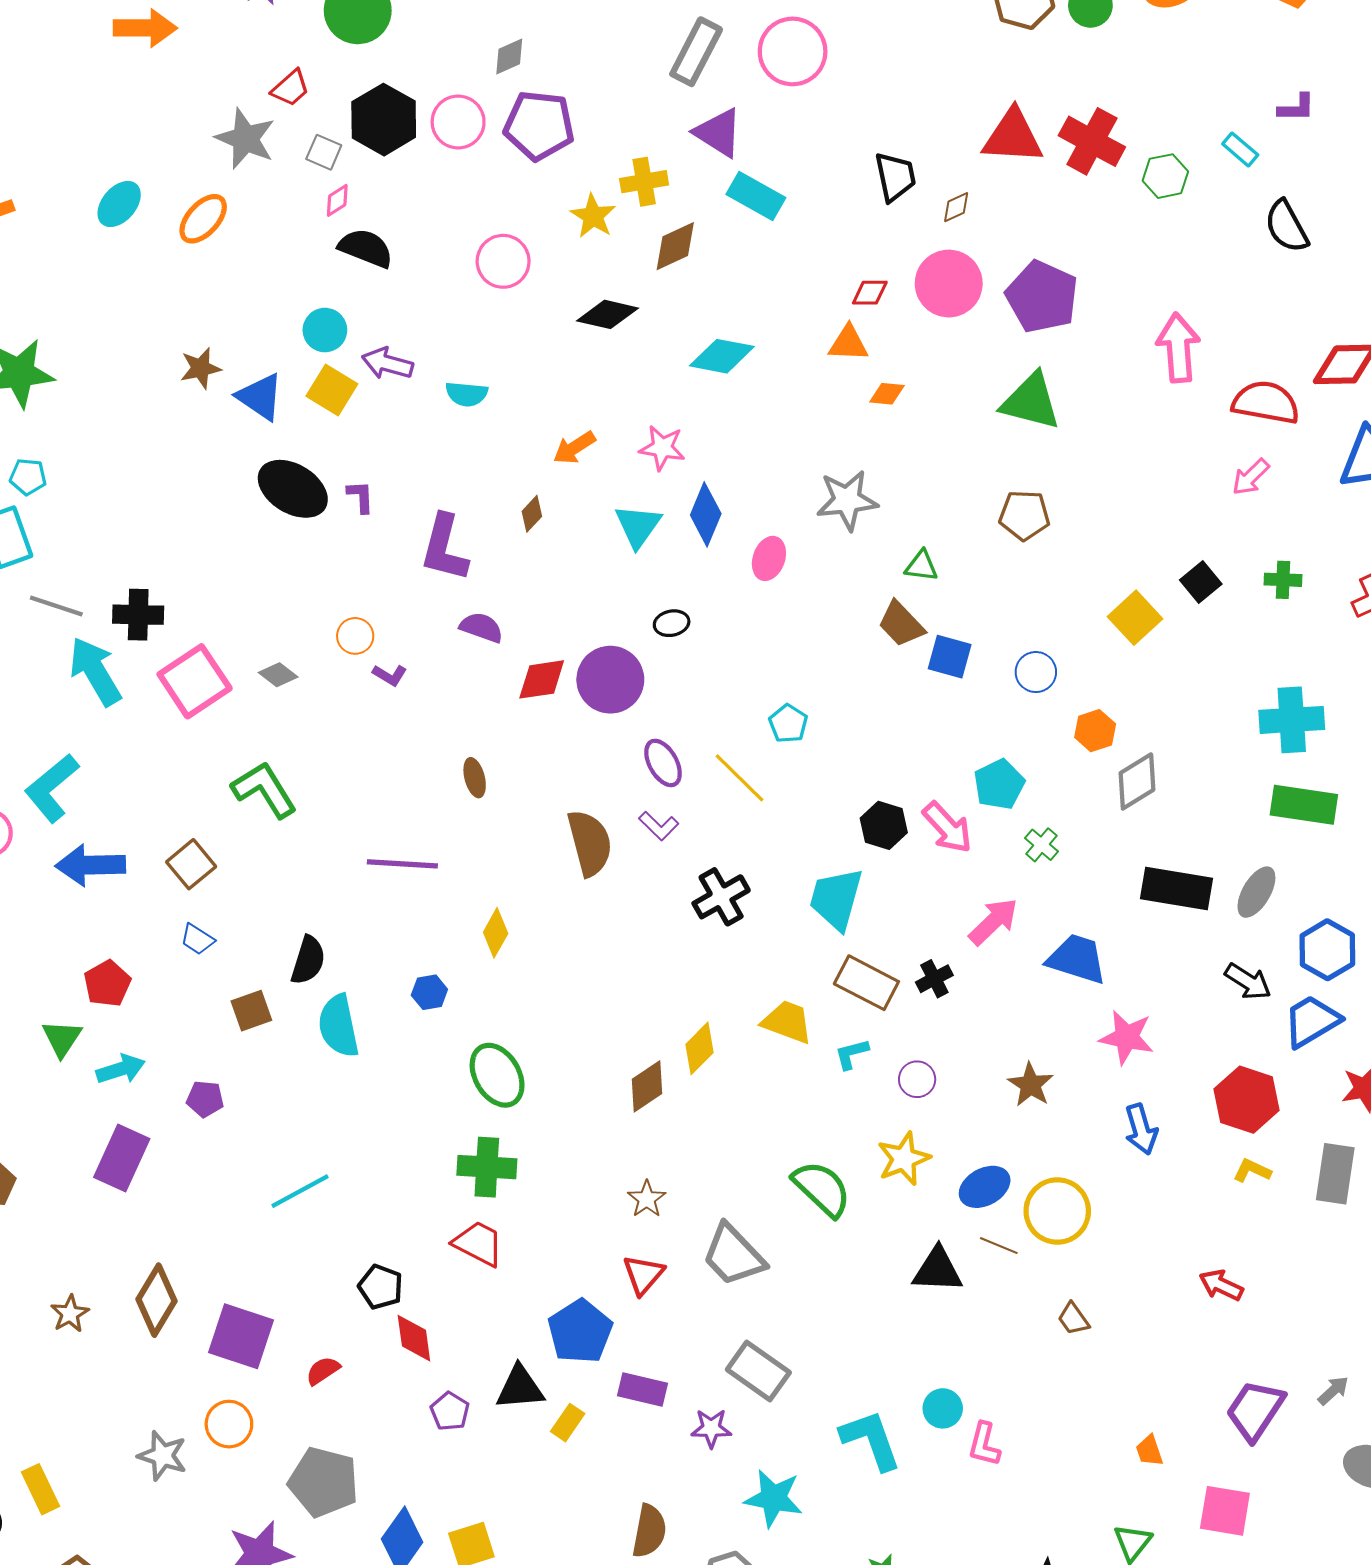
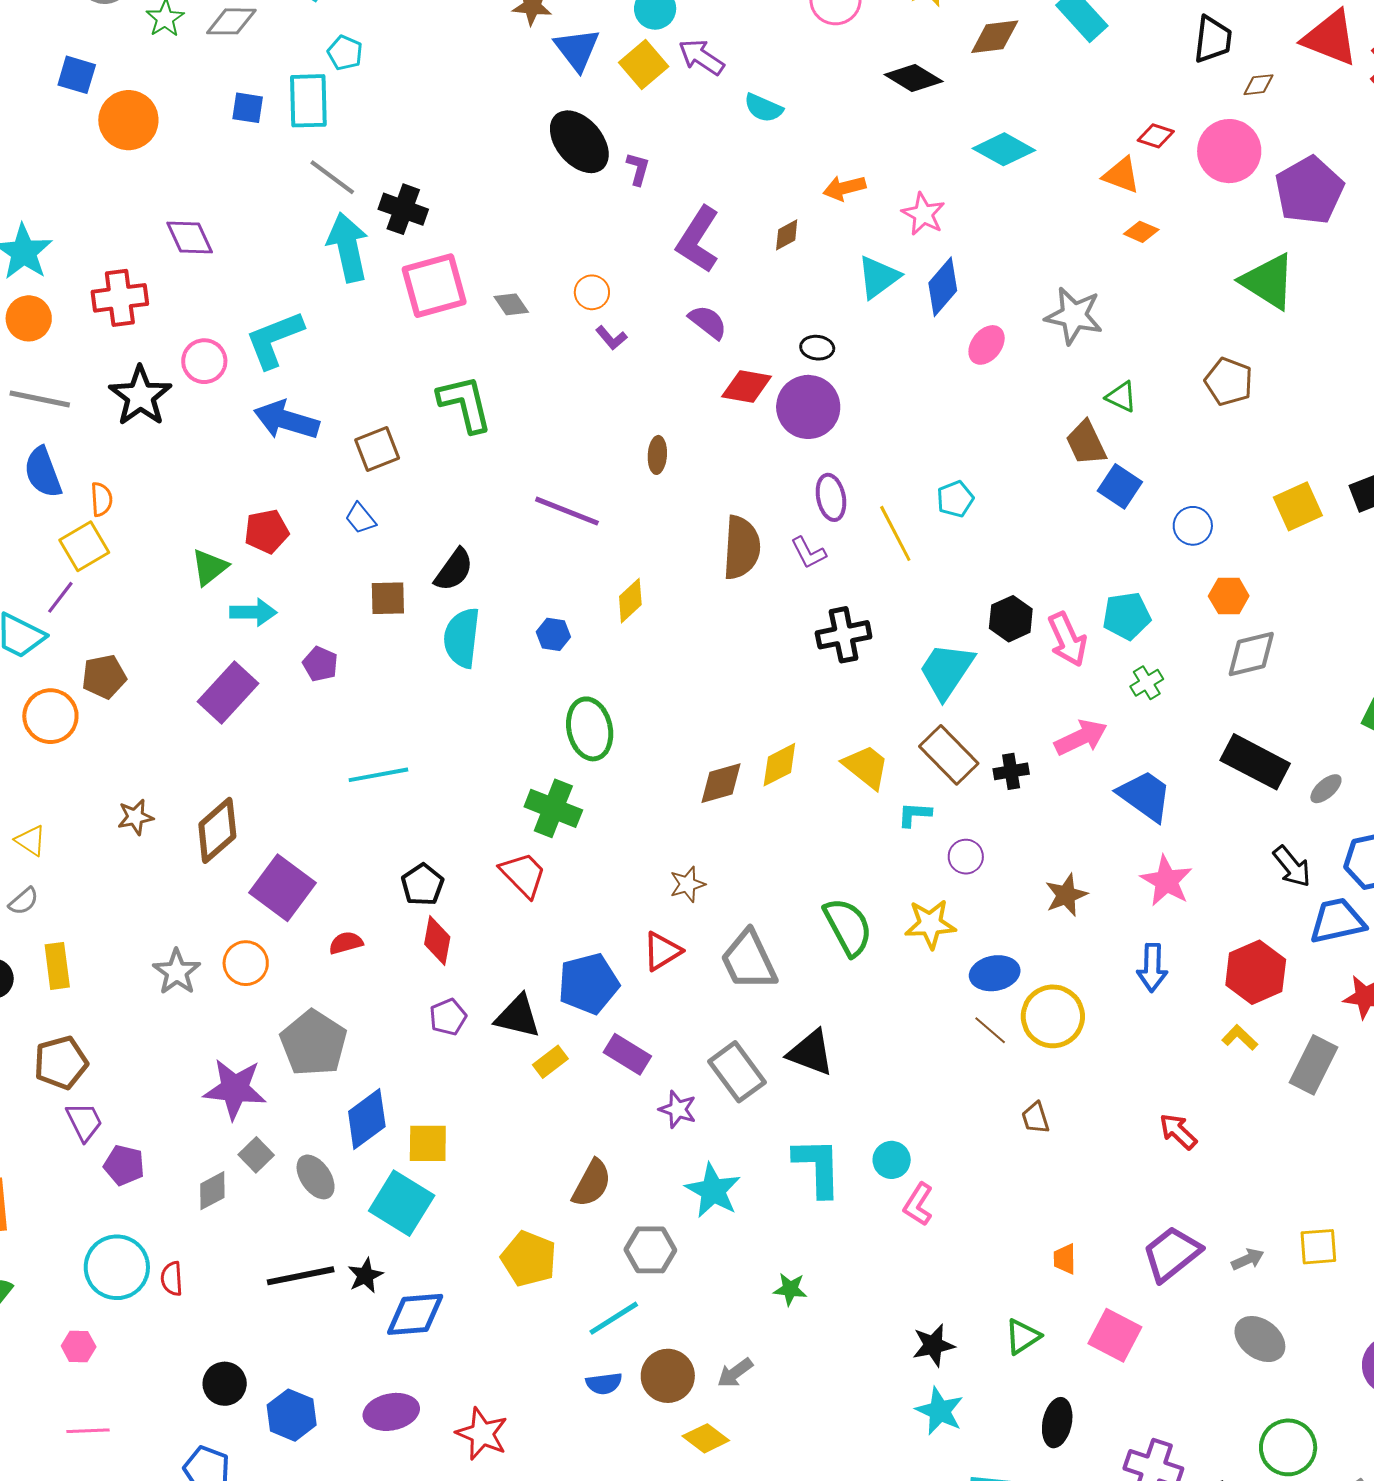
black ellipse: (672, 623) -> (817, 348), moved
gray ellipse: (1256, 892) -> (1326, 789), size x0.7
black triangle: (938, 1270) -> (811, 1053), moved

